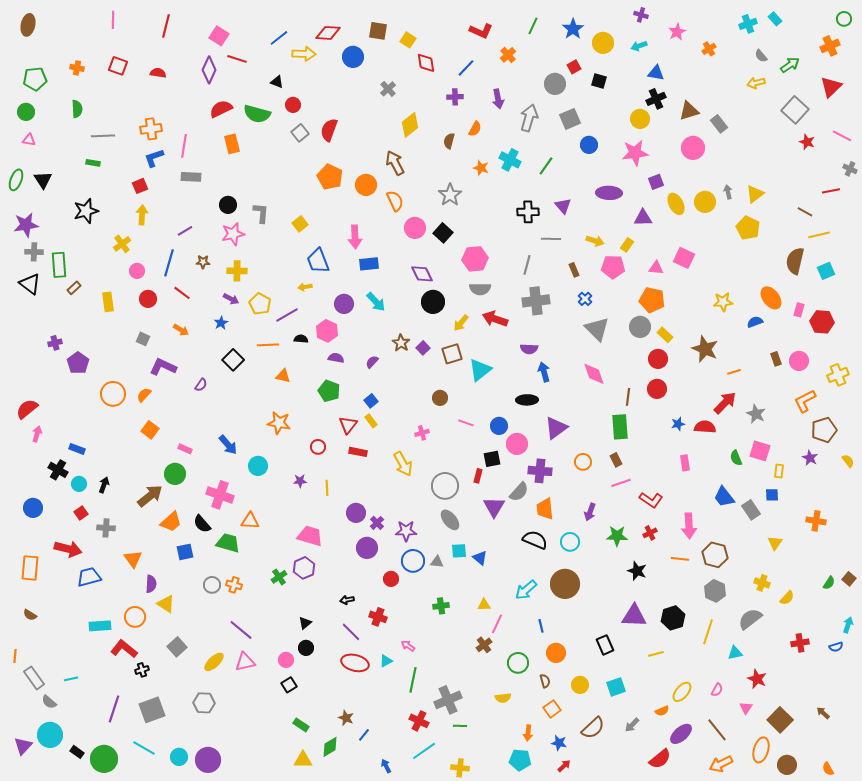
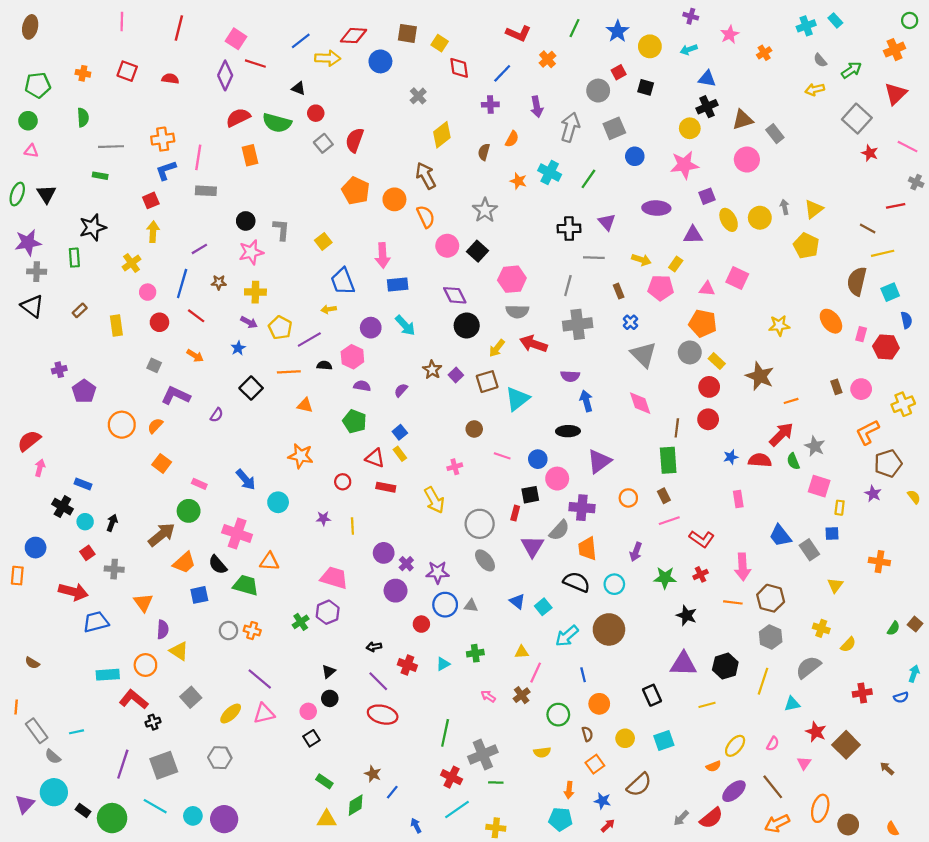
green rectangle: (59, 265) -> (74, 258), moved, size x0.7
blue semicircle: (755, 322) -> (906, 320), moved, turned 98
red triangle: (348, 425) -> (375, 458), turned -48
green semicircle: (736, 458) -> (793, 461), moved
cyan square: (459, 551) -> (543, 607), moved, turned -35
orange rectangle: (30, 568) -> (17, 576), moved, size x0.7
pink arrow: (408, 646) -> (488, 696), moved
cyan triangle: (386, 661) -> (443, 664), moved
brown square: (780, 720) -> (846, 745), moved
gray arrow: (632, 725) -> (681, 818), moved

